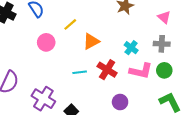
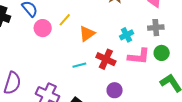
pink circle: (46, 42) -> (43, 28), moved
cyan cross: (131, 48) -> (127, 35), turned 32
purple circle: (120, 102) -> (115, 90), moved

